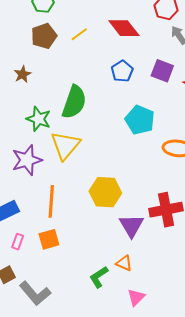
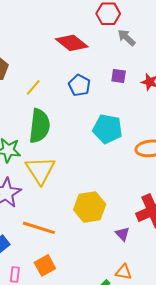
yellow line: (79, 34) -> (33, 87), moved
purple square: (162, 71) -> (119, 76), size x0.7
orange line: (51, 201) -> (39, 228), turned -64
purple triangle: (131, 226) -> (122, 234), size x0.6

